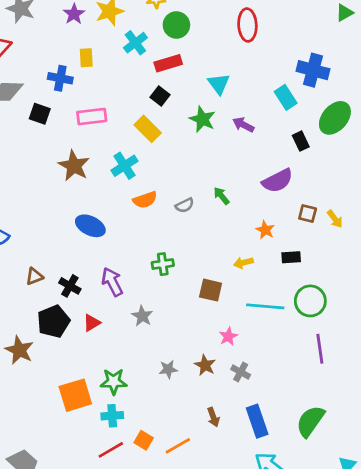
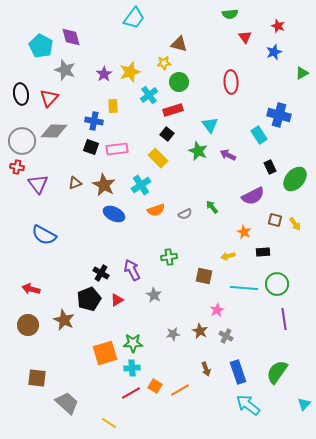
black square: (40, 114) -> (91, 147), moved
green ellipse: (335, 118) -> (295, 179), moved
blue ellipse: (90, 226) -> (114, 214), moved
brown triangle: (34, 276) -> (75, 183), moved

